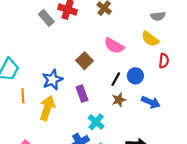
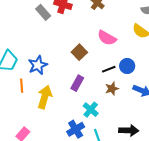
black line: (116, 79) -> (109, 69), turned 40
blue star: (52, 80) -> (38, 65), moved
purple rectangle: (82, 94) -> (77, 83), turned 49

